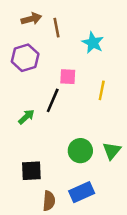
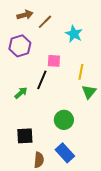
brown line: (56, 28) -> (45, 22), turned 56
green triangle: (112, 151) -> (89, 92), moved
blue rectangle: (82, 192) -> (65, 153), turned 72

